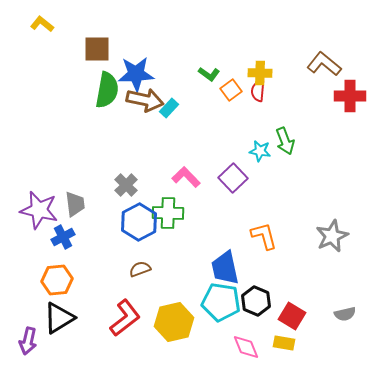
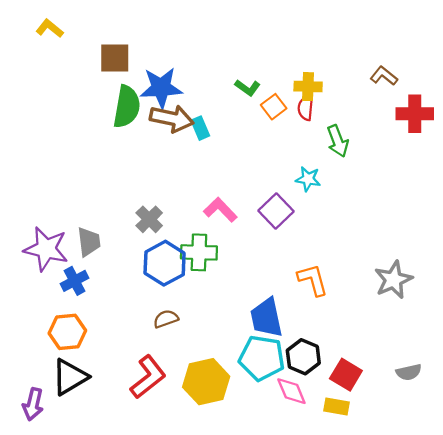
brown L-shape: (324, 64) -> (384, 76), size x0.7
cyan rectangle: (169, 108) -> (200, 128), turned -66
green arrow: (285, 141) -> (338, 141), moved
pink diamond: (246, 347) -> (291, 391), moved

